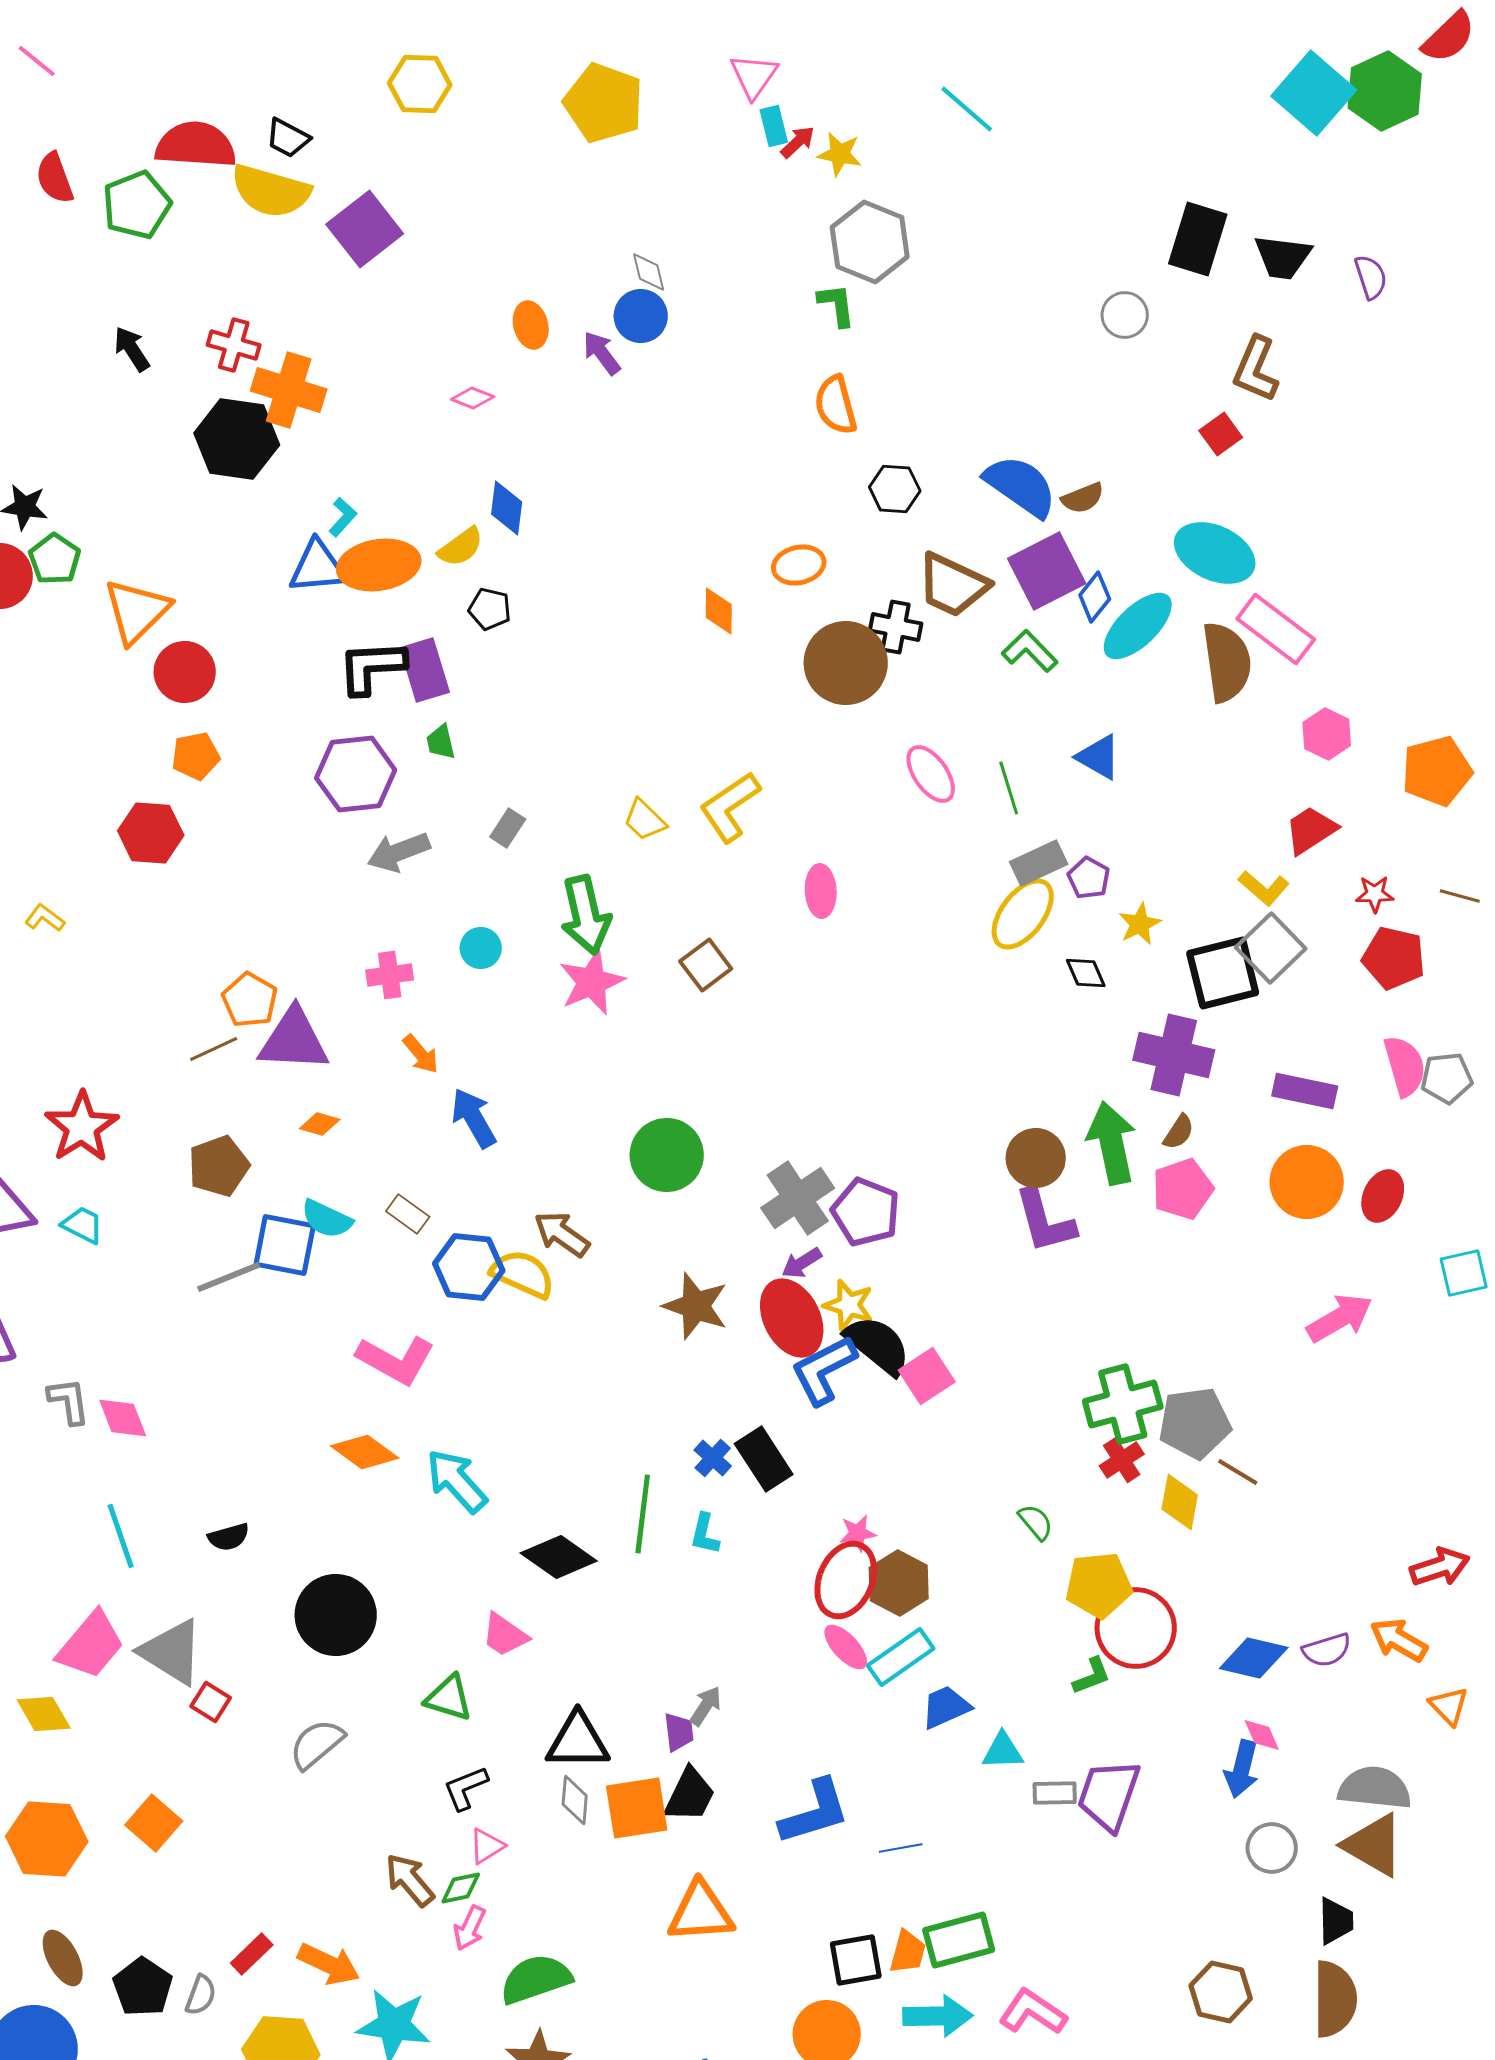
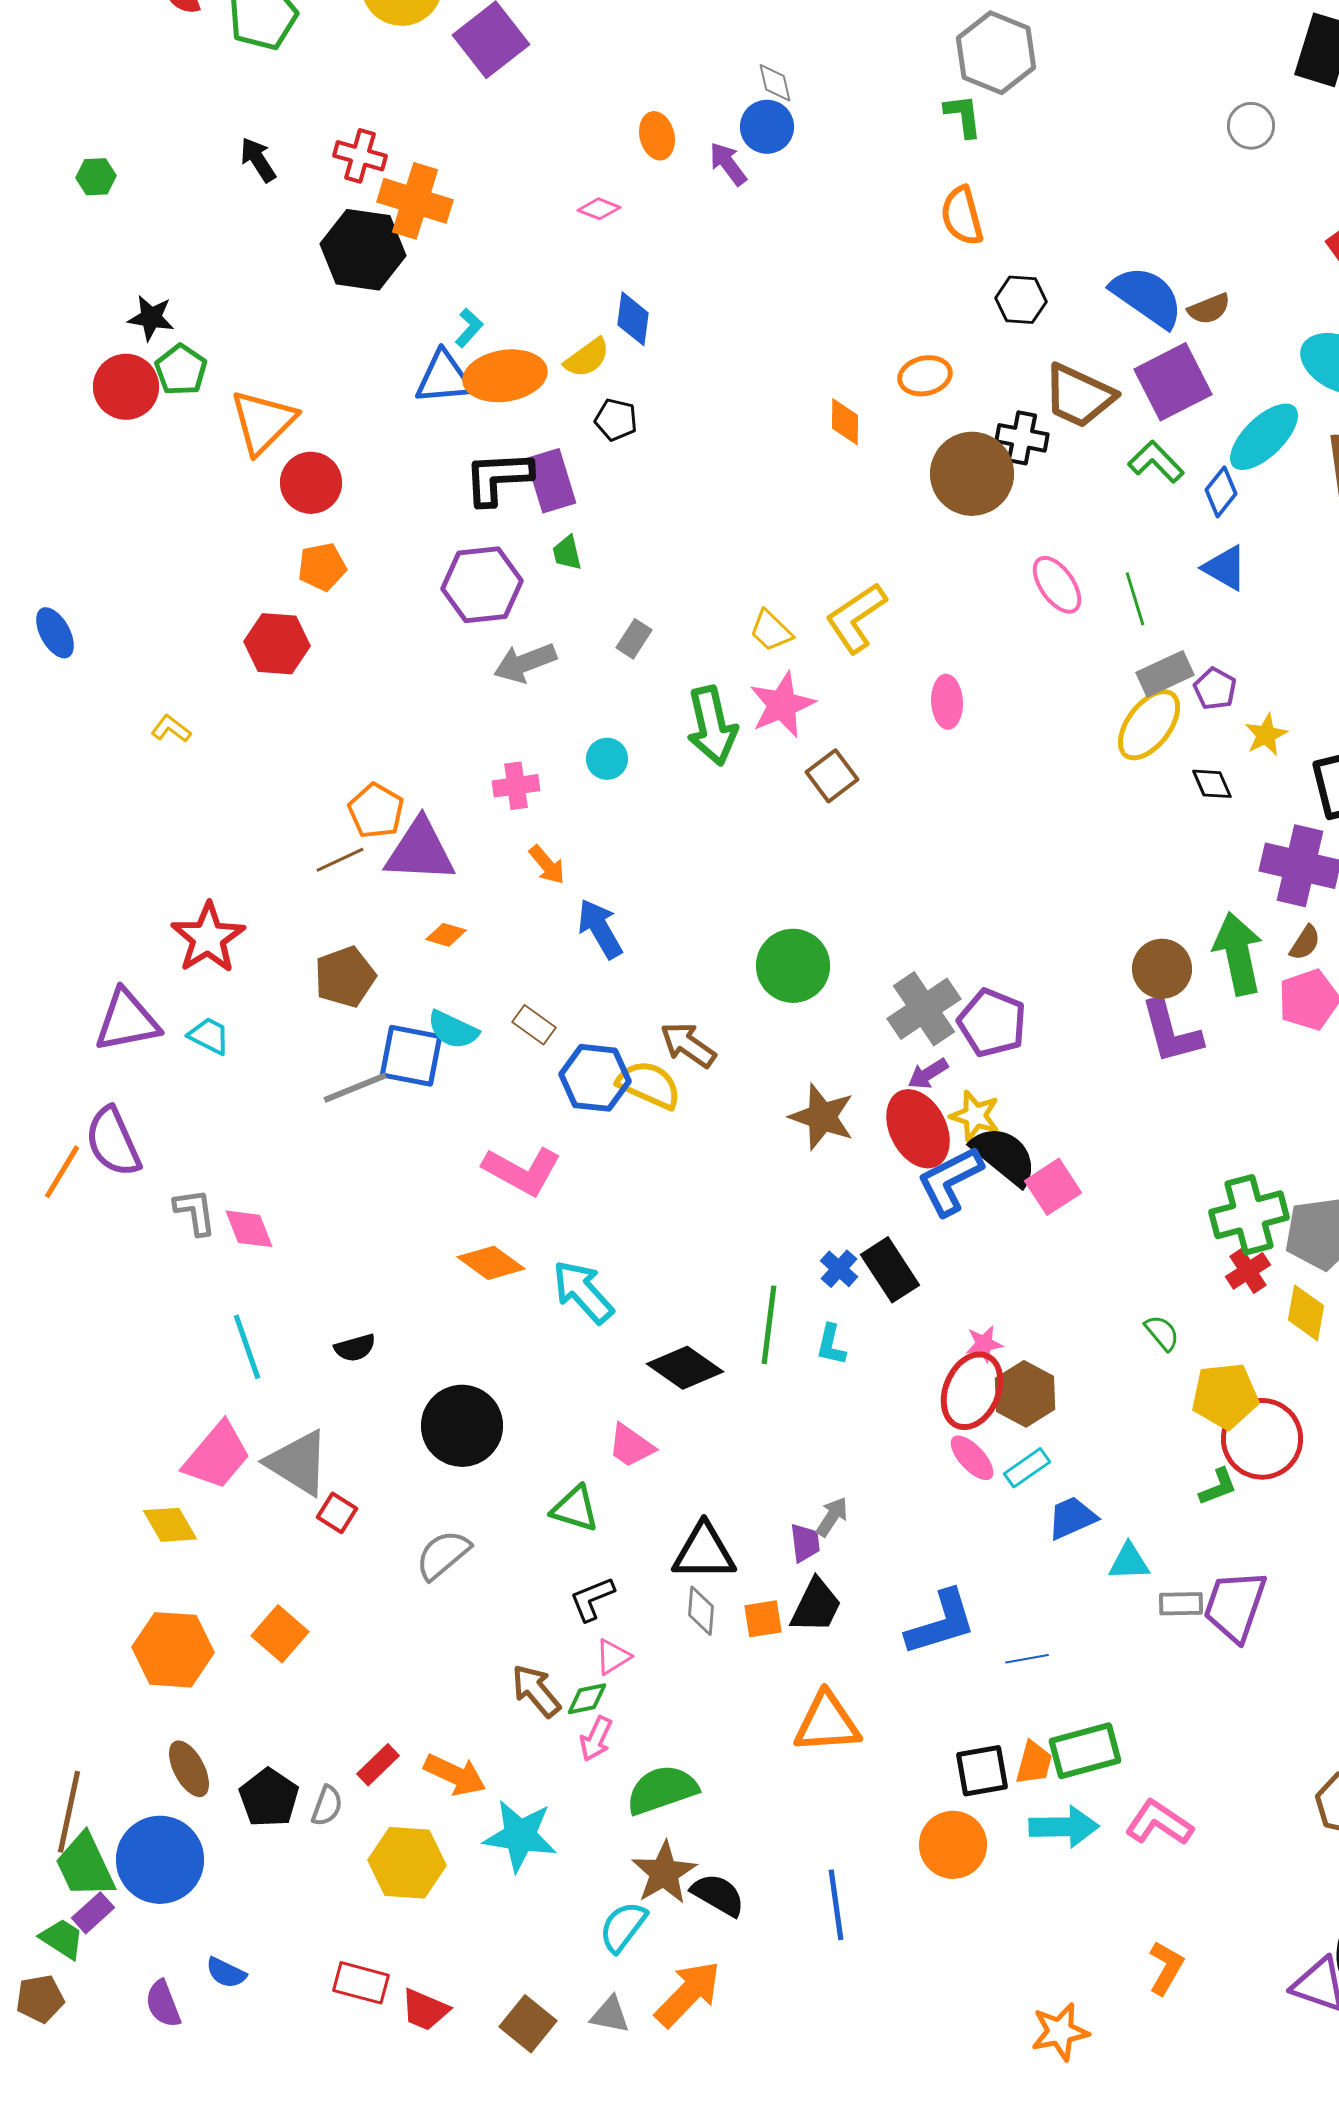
blue diamond: (1095, 597) -> (1221, 492), moved
pink star: (592, 982) -> (782, 705), moved
cyan rectangle: (901, 1657) -> (1027, 1468), size x0.7
orange square: (637, 1808) -> (763, 1619), size x0.6

